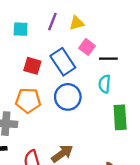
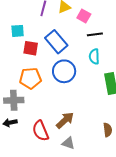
cyan square: (21, 29) -> (18, 31), moved
pink square: (87, 47) -> (84, 16), moved

